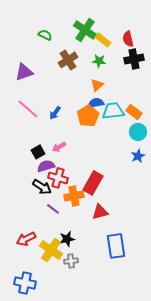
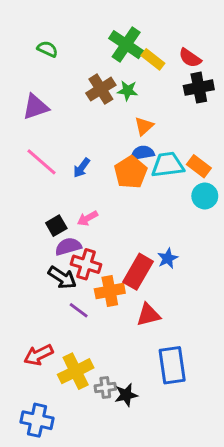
green semicircle: (45, 35) -> (47, 49), moved
red semicircle: (128, 39) -> (190, 58), turned -42
green star: (99, 61) -> (128, 91), moved
blue star: (138, 156) -> (168, 258), moved
black star: (67, 239) -> (126, 395), moved
yellow cross: (51, 250) -> (76, 371), turned 30

